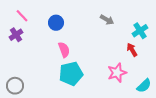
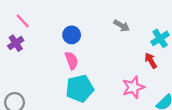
blue circle: (56, 23) -> (72, 35), moved

